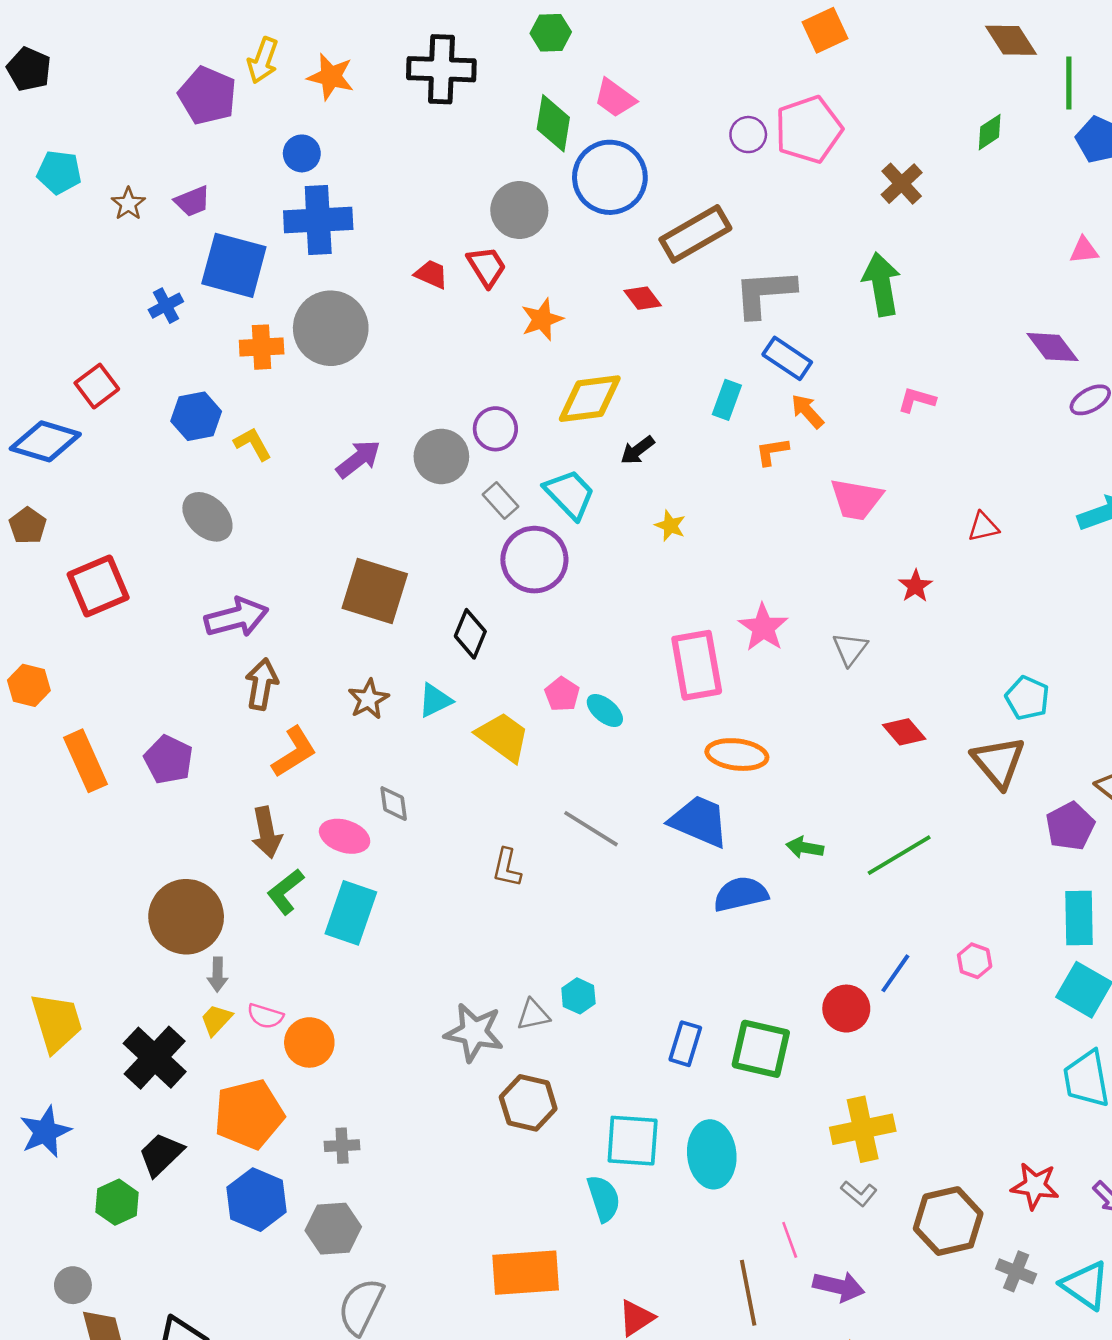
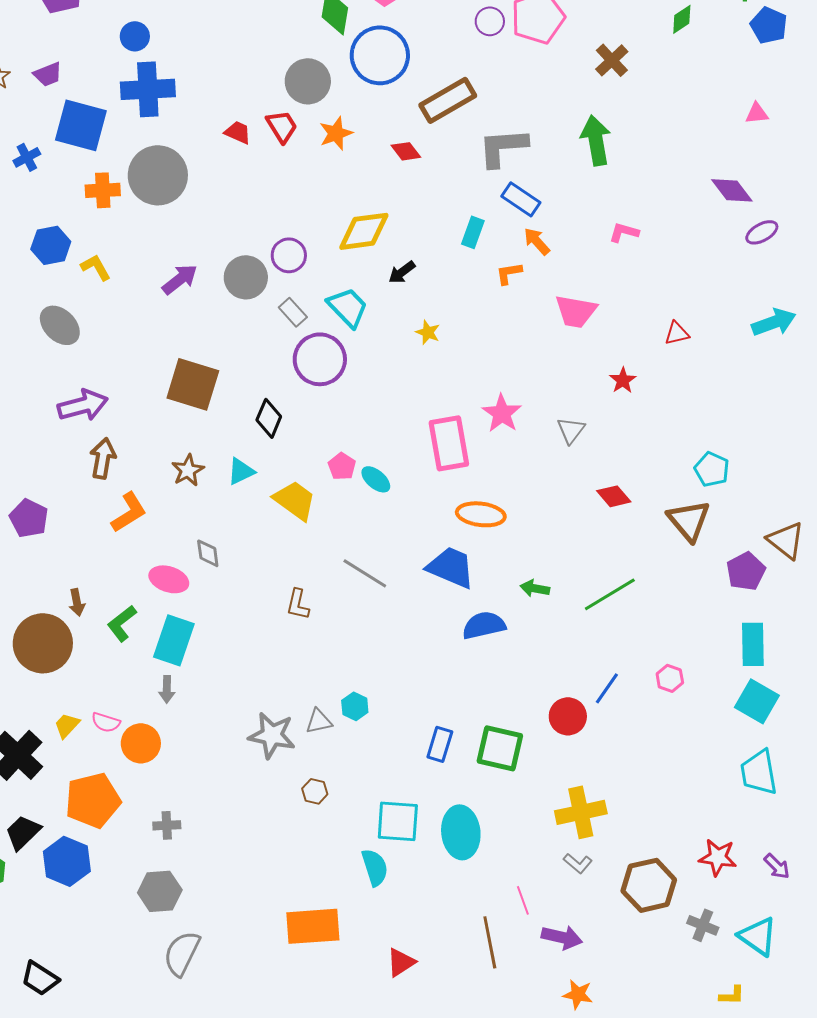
orange star: (542, 319) -> (336, 133), moved
brown arrow: (267, 832) -> (77, 602), moved, size x0.7
gray arrow: (218, 975) -> (167, 689), moved
brown hexagon: (528, 1103) -> (315, 791), size x0.6
blue hexagon: (257, 1200) -> (67, 861), moved

